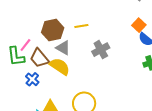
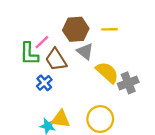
gray cross: (101, 50) -> (128, 83), moved
yellow semicircle: (60, 66) -> (107, 72), moved

